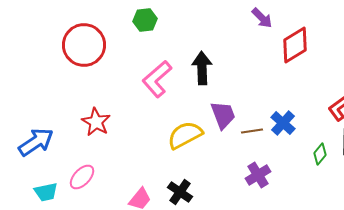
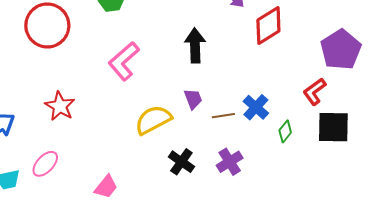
black arrow: (202, 68) -> (195, 45), moved
purple trapezoid: (223, 115) -> (193, 99), size x0.7
green diamond: (320, 154) -> (285, 131), moved
black cross: (180, 192) -> (181, 162), moved

